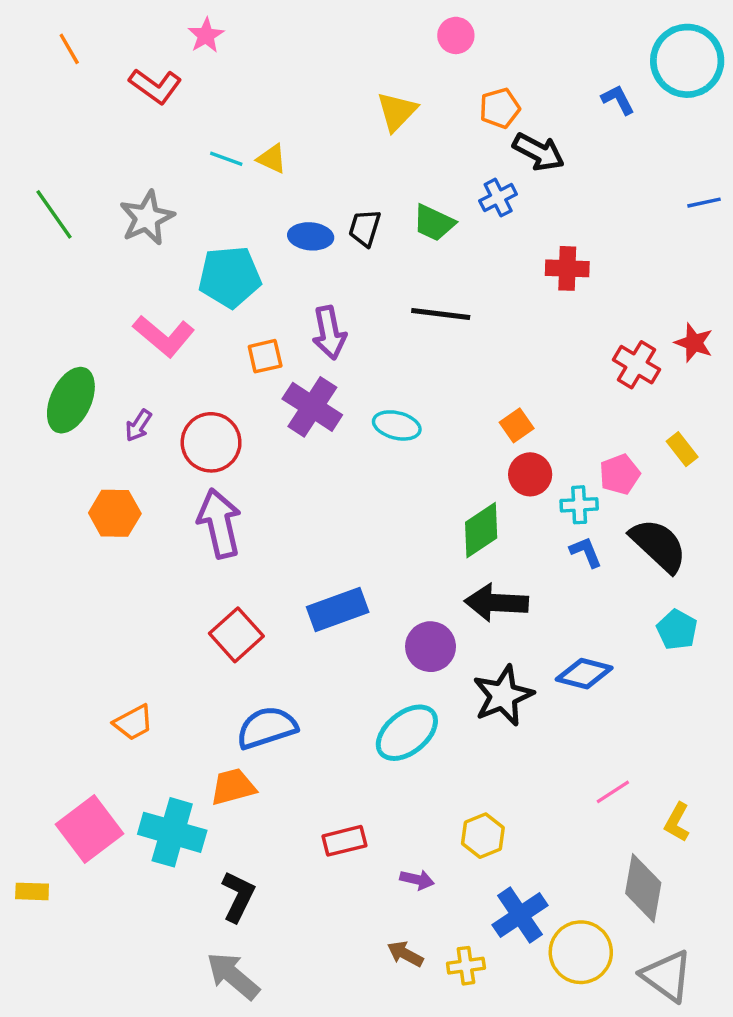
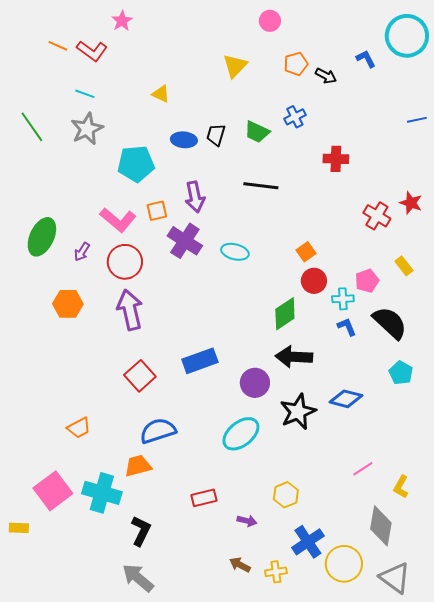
orange line: (69, 49) -> (58, 46), moved, turned -36
black arrow: (539, 152) -> (326, 76), moved, size x0.7
cyan line: (226, 159) -> (85, 94), moved
pink L-shape: (164, 336) -> (118, 220), moved

